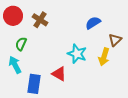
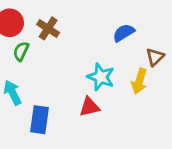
green semicircle: (21, 44) -> (21, 51), moved
red triangle: (59, 74) -> (89, 107), moved, turned -42

